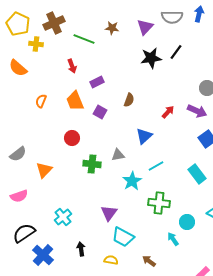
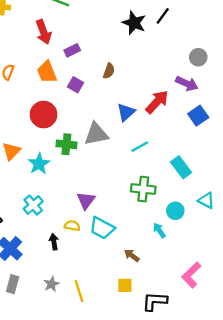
black star: (151, 58) -> (134, 23), turned 30
red arrow: (72, 66) -> (44, 32), size x1.5
red arrow: (168, 112) -> (157, 102), moved, size x1.6
red circle: (72, 138) -> (44, 115), size x1.5
gray triangle: (118, 155) -> (96, 134), size x1.6
cyan rectangle: (197, 174) -> (181, 167), moved
cyan star: (132, 181) -> (39, 164), moved
yellow semicircle: (111, 260) -> (72, 226), moved

